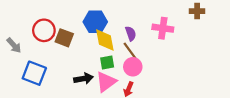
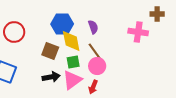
pink cross: (163, 28) -> (138, 32), moved
purple semicircle: (131, 34) -> (93, 27), moved
brown square: (64, 38) -> (50, 51), moved

